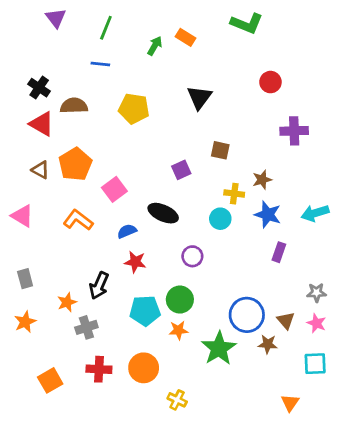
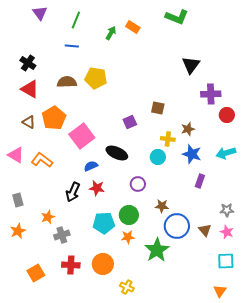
red circle: (270, 82) -> (227, 115), moved
black triangle: (199, 97) -> (191, 65), moved
brown semicircle: (74, 106) -> (67, 82), moved
pink square: (114, 189) -> (82, 136), size x1.4
orange L-shape: (78, 220) -> (42, 160), moved
black arrow: (99, 286) -> (73, 192), moved
brown star: (268, 344) -> (162, 206), moved
orange triangle: (290, 403) -> (220, 291), moved

